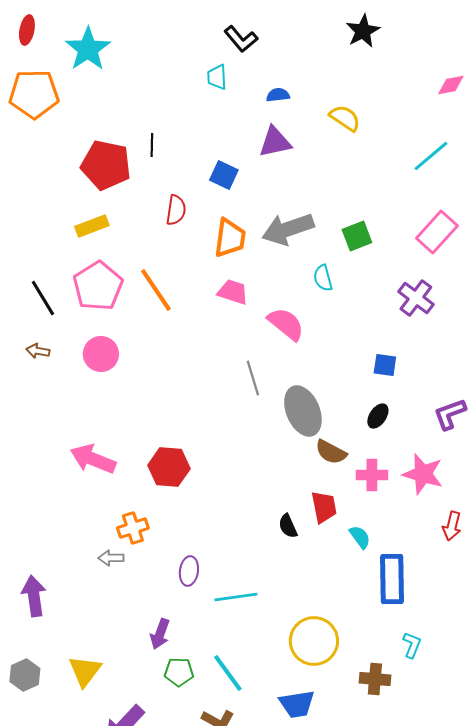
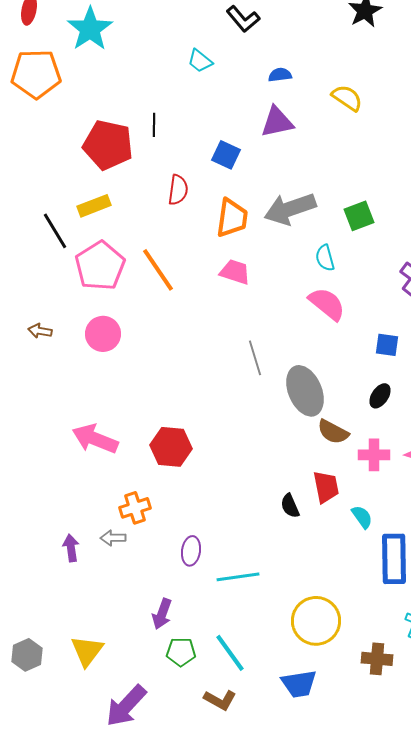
cyan trapezoid: (217, 77) -> (200, 61), moved, turned -48
black line: (43, 298) -> (55, 231), moved
pink semicircle: (286, 324) -> (327, 304), moved
purple arrow: (34, 596) -> (71, 548), moved, size x0.7

